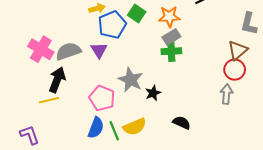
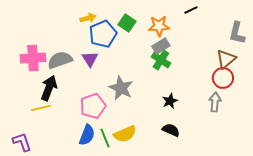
pink cross: (41, 49) -> (33, 58), turned -35
green cross: (171, 51) -> (161, 60), turned 36
black star: (153, 93) -> (170, 101), moved
pink pentagon: (102, 98) -> (93, 106), turned 30

